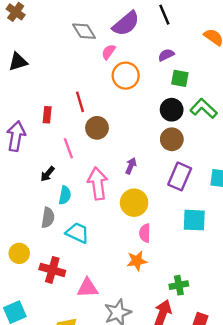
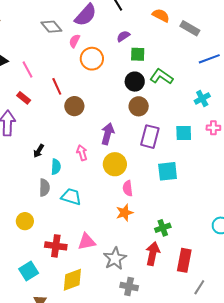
red rectangle: (47, 115) -> (24, 98), moved, turned -48
pink line: (68, 148) -> (28, 70), moved
purple arrow: (131, 166) -> (108, 134), size x1.5
pink arrow: (98, 183) -> (82, 153), size x0.6
red cross: (52, 270) -> (56, 246), moved

